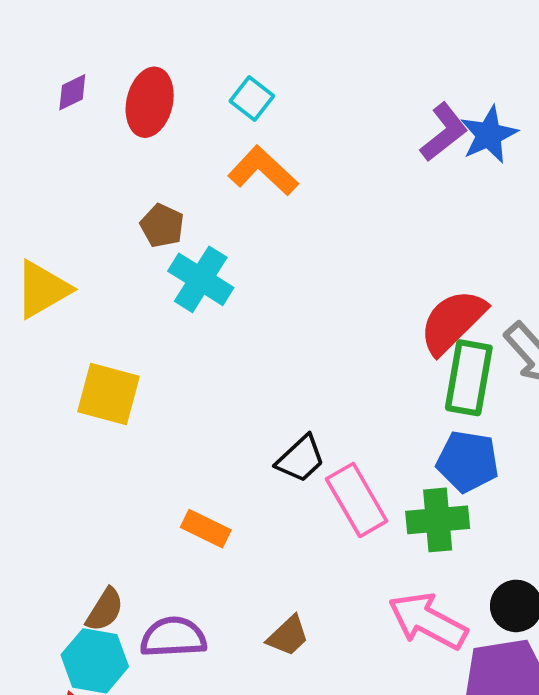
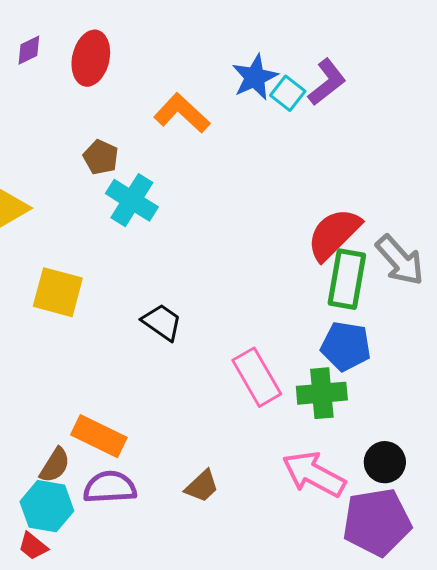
cyan square: (252, 99) -> (288, 93), moved
blue star: (489, 135) -> (255, 77), moved
black trapezoid: (300, 459) -> (162, 322), moved, turned -102
orange rectangle: (206, 529) -> (99, 436), moved, size x1.4

